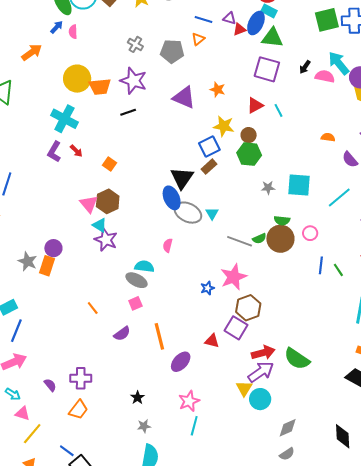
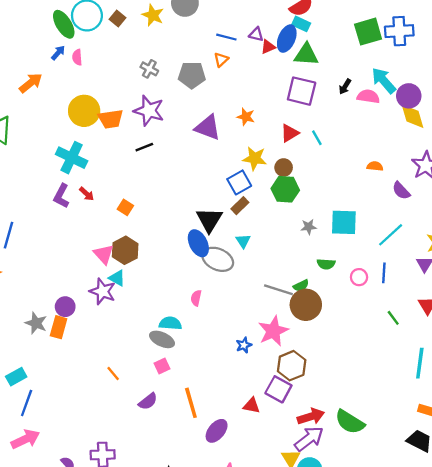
cyan triangle: (212, 213) -> (243, 241), moved
brown circle: (280, 239) -> (306, 305), moved
purple star: (106, 240) -> (103, 291), moved
blue line: (321, 265) -> (384, 273), moved

